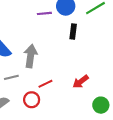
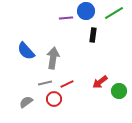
gray line: (11, 77) -> (45, 83), moved
green circle: (101, 105) -> (119, 91), moved

